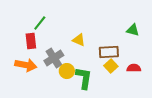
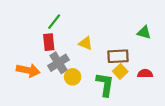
green line: (40, 23) -> (54, 22), moved
red rectangle: (31, 41) -> (49, 42), moved
green L-shape: (84, 78) -> (105, 84), moved

